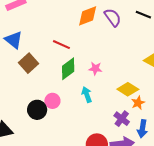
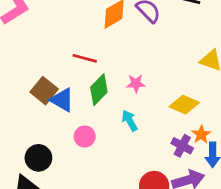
blue triangle: (14, 40) -> (62, 100), moved
orange star: (138, 103) -> (201, 134), moved
black circle: (37, 110) -> (38, 158), moved

